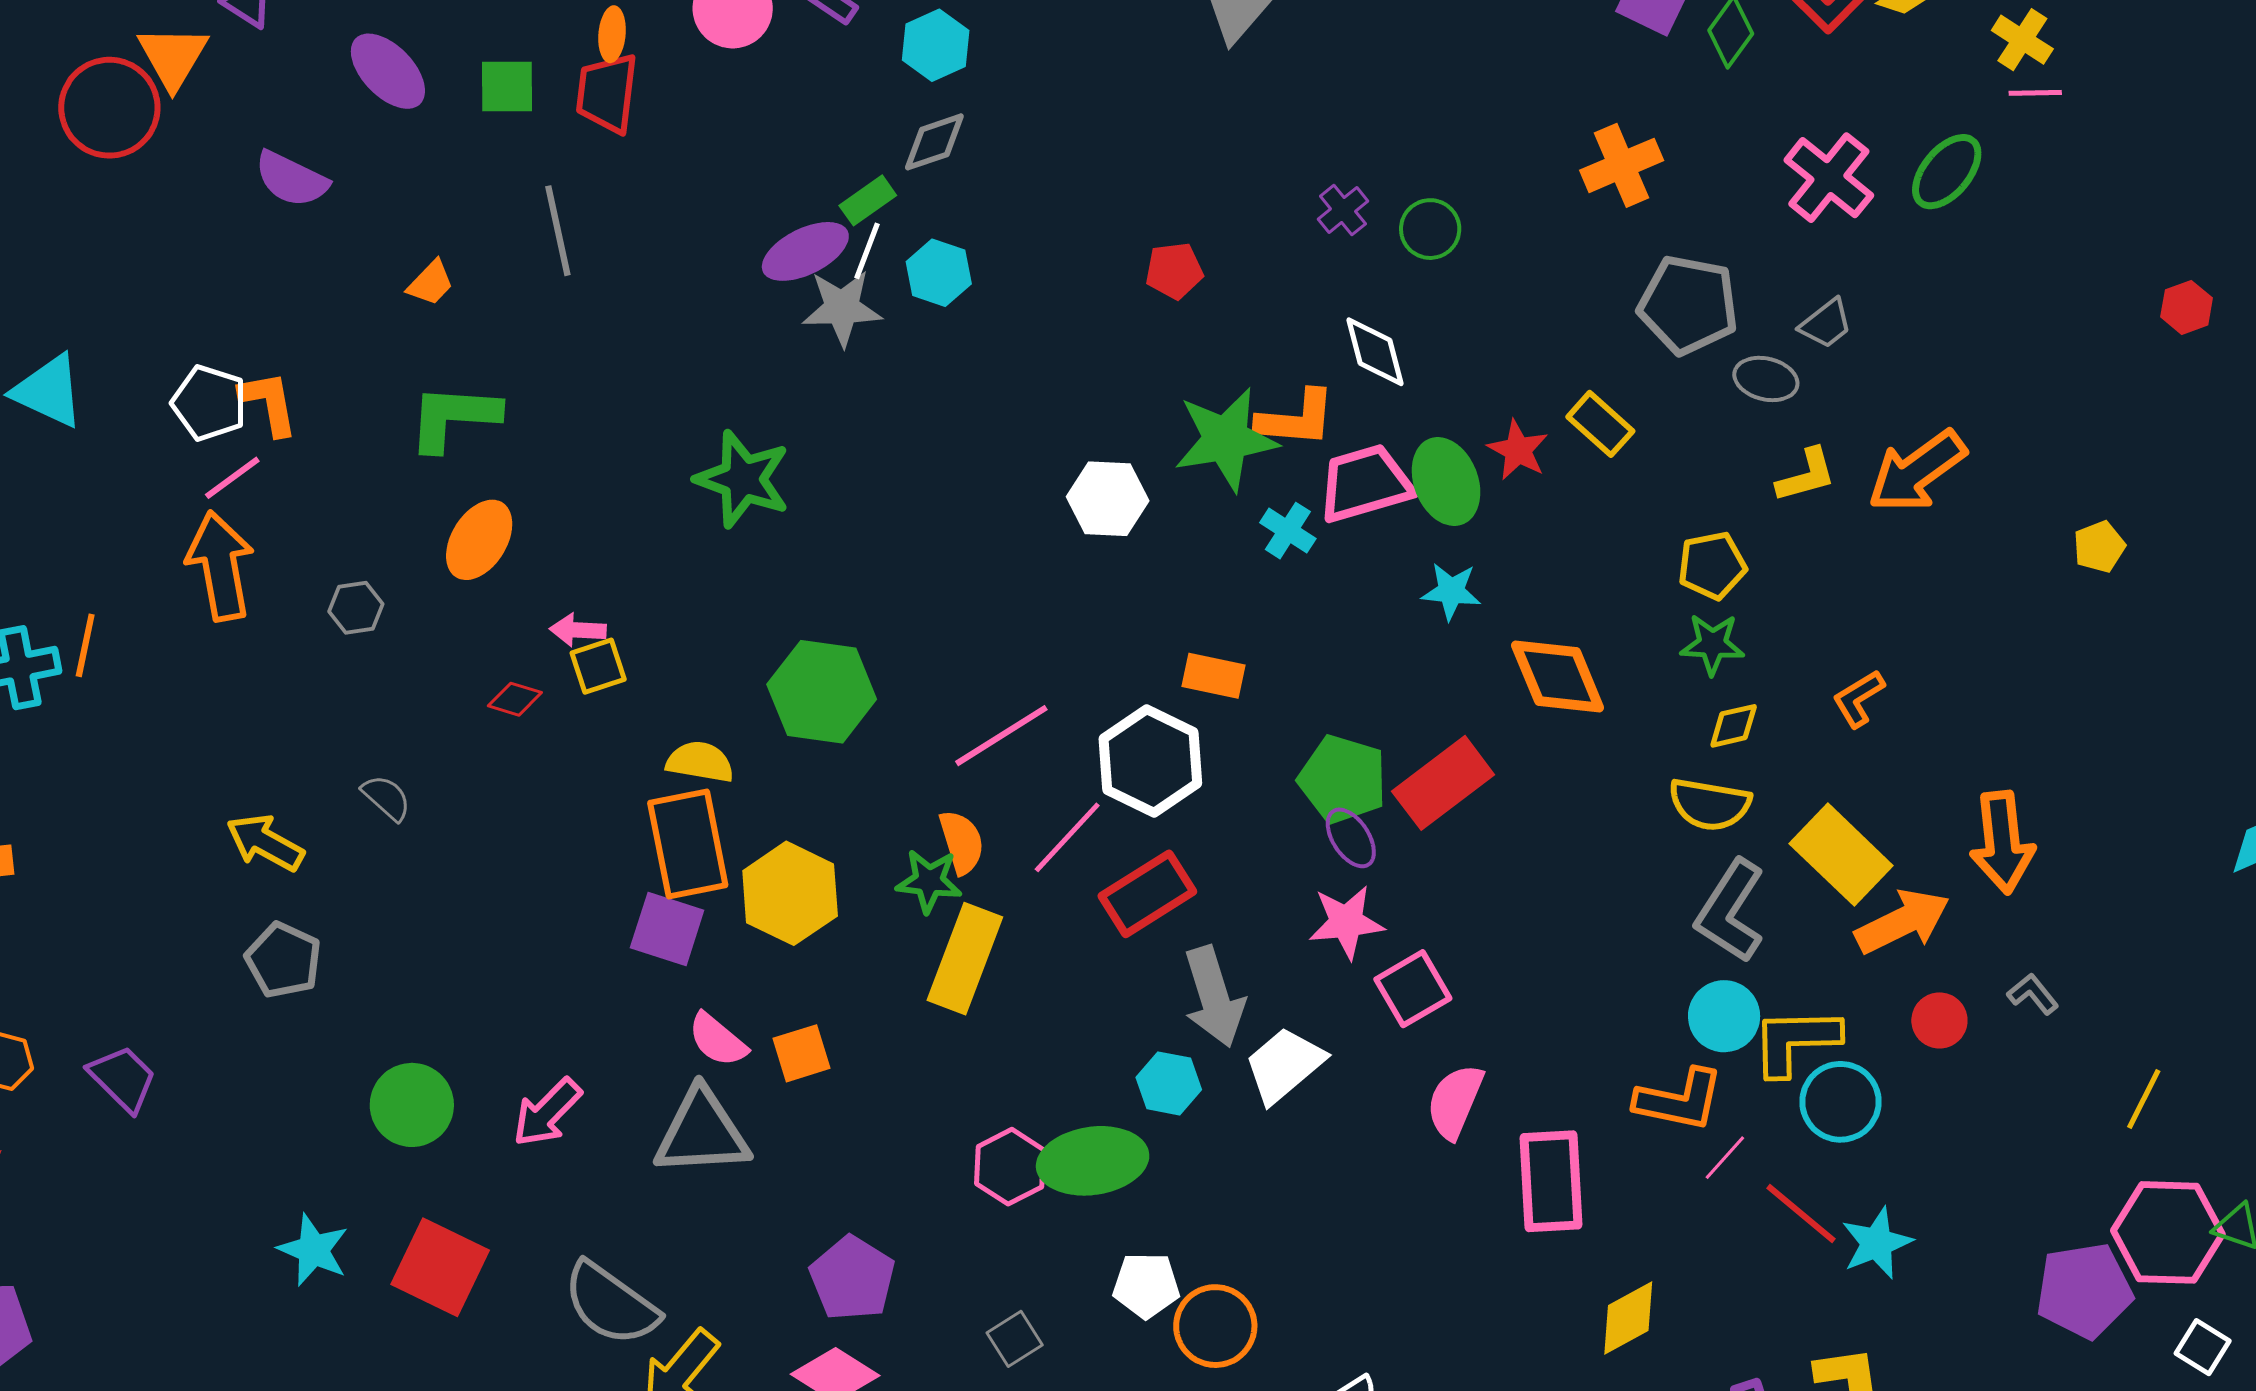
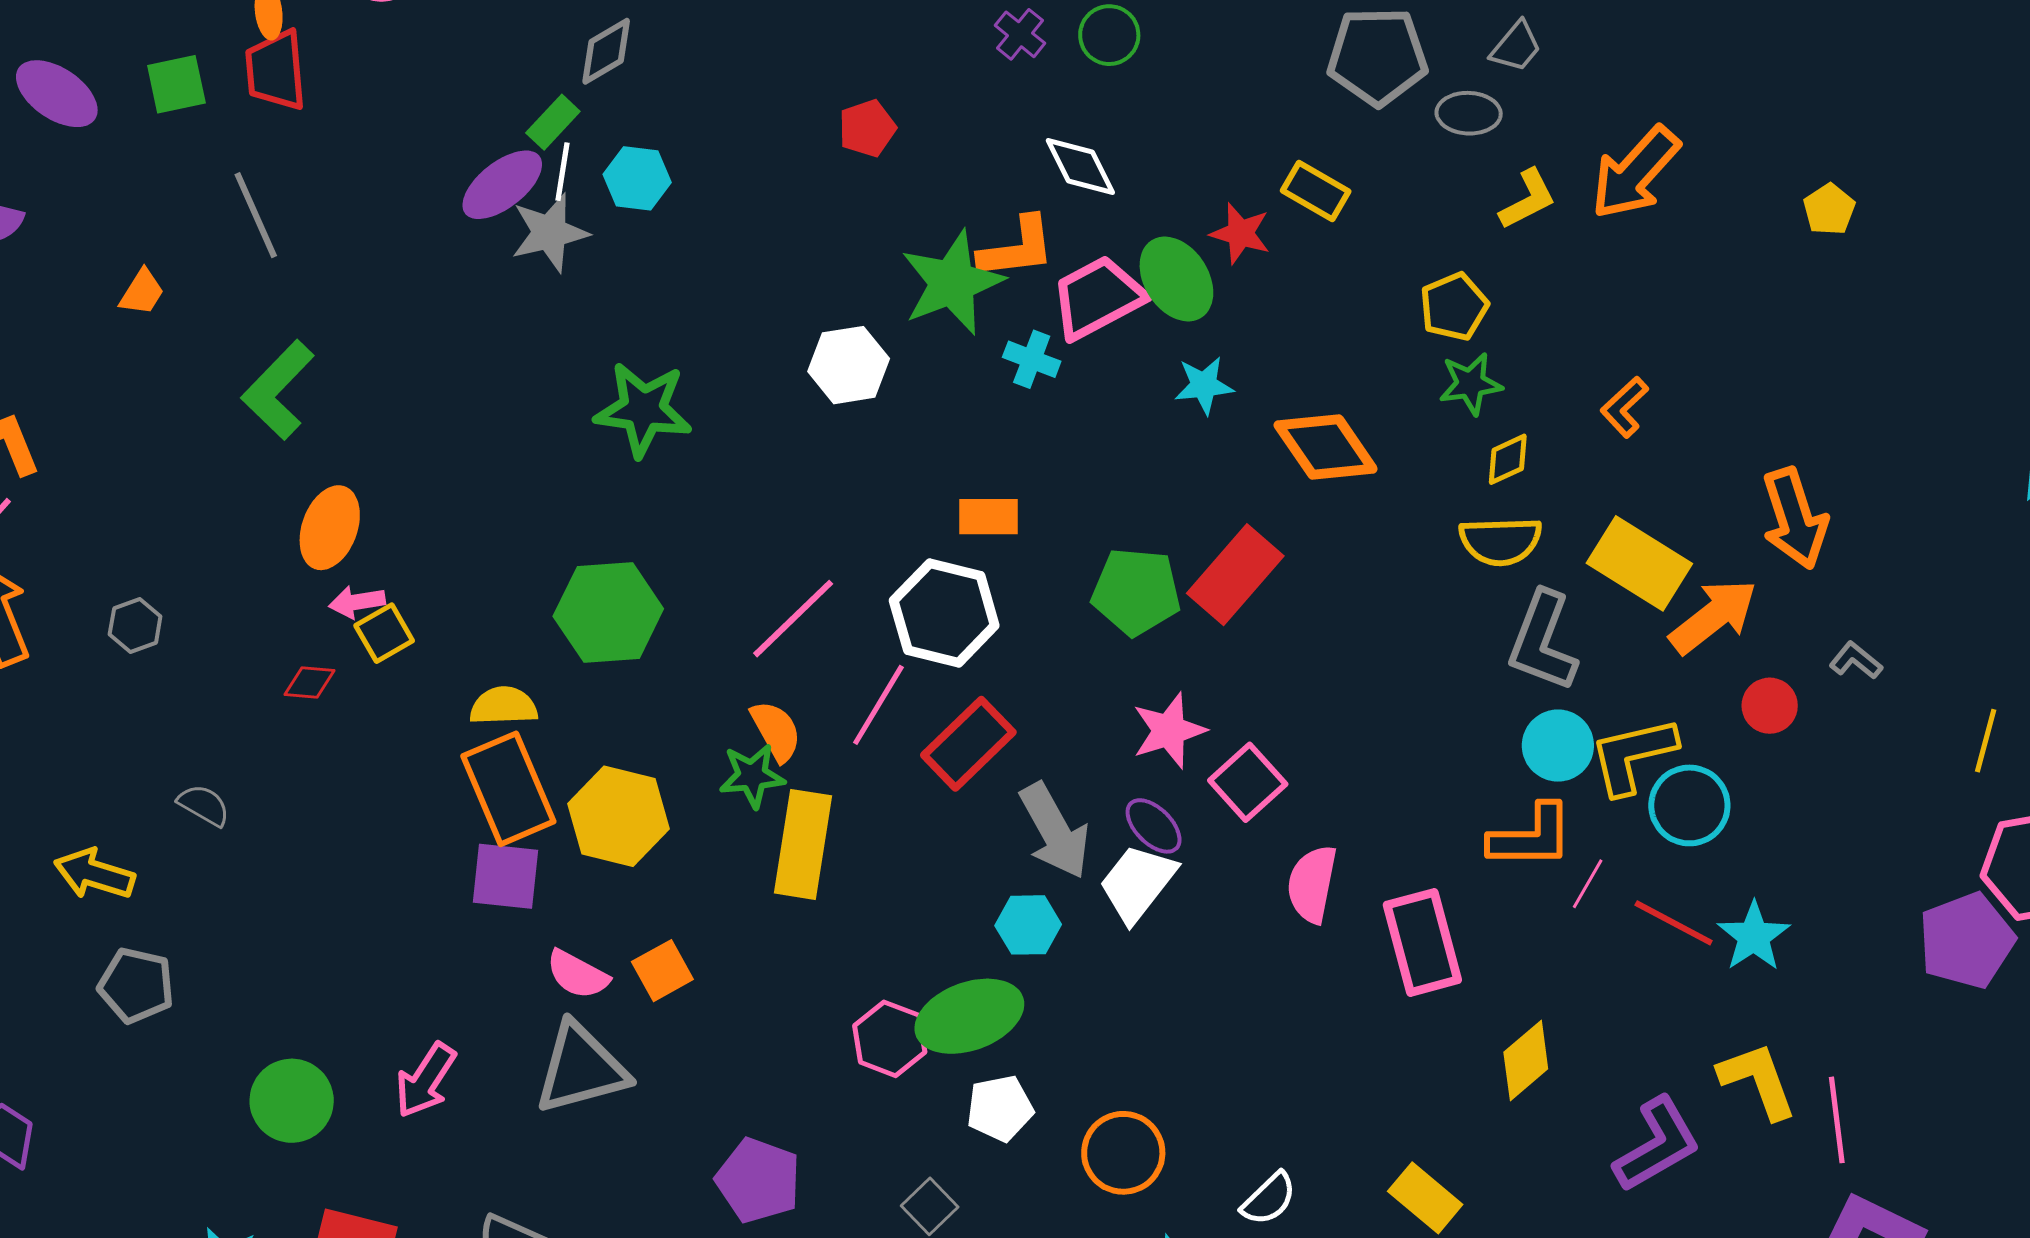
green L-shape: (454, 417) -> (278, 390), moved, turned -38
green star: (743, 479) -> (643, 410), moved
orange ellipse: (479, 540) -> (330, 528), moved
purple ellipse: (1351, 838) -> (1154, 826), moved
white pentagon: (1146, 1285) -> (1000, 1108), moved

